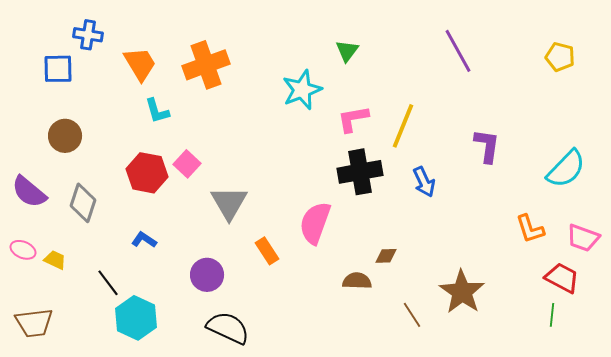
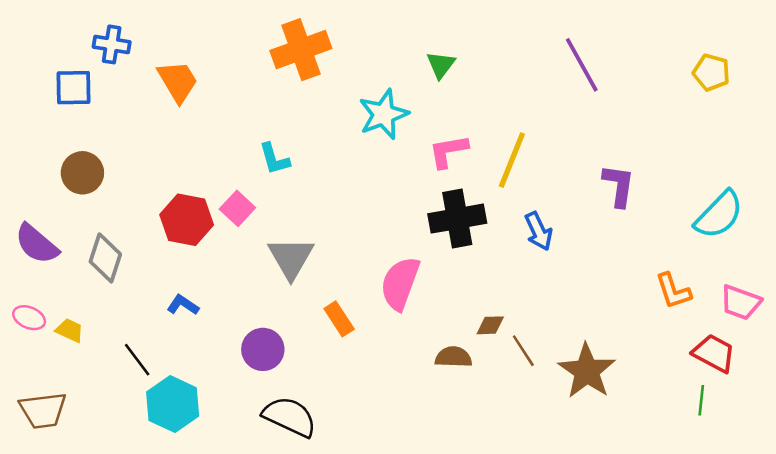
orange cross: (206, 65) -> (301, 50), moved
cyan L-shape: (157, 111) -> (274, 159), moved
brown line: (412, 315) -> (523, 351), moved

